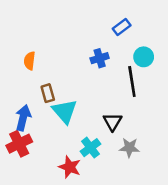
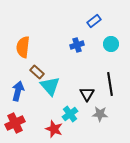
orange semicircle: (30, 61) -> (23, 47), size x1.5
black line: (132, 81) -> (110, 84), moved
brown rectangle: (48, 93) -> (37, 72), turned -32
red cross: (19, 144) -> (15, 123), moved

